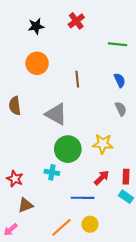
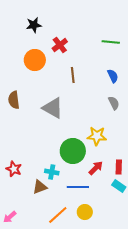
red cross: (76, 21) -> (60, 45), moved
green circle: (68, 149) -> (73, 151), moved
cyan cross: (52, 172) -> (52, 172), moved
brown triangle: (25, 205) -> (40, 187), moved

